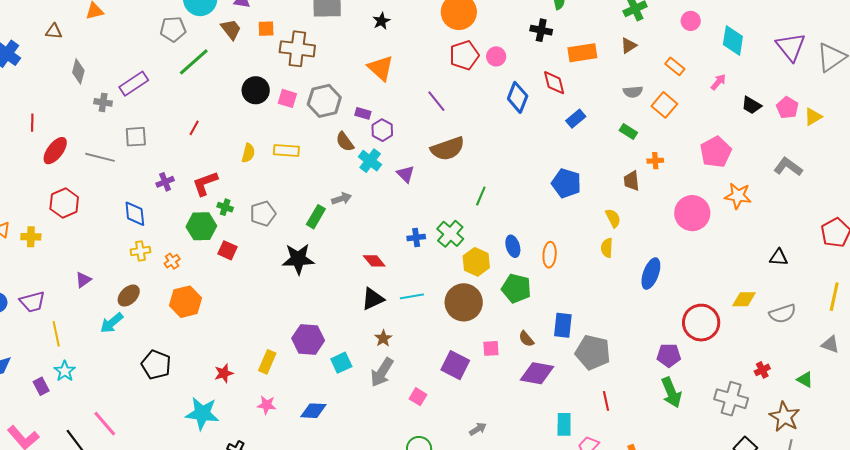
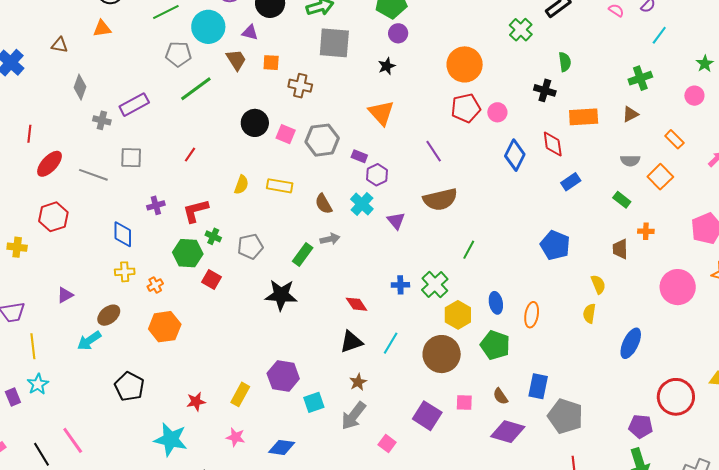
brown cross: (297, 49) -> (300, 86), size x0.7
brown semicircle: (345, 142) -> (324, 204), moved
cyan line: (412, 296) -> (391, 343), turned -55

